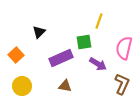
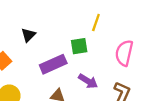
purple arrow: (98, 64) -> (88, 81), moved

